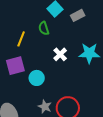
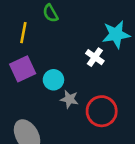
white cross: (60, 54) -> (95, 57), moved
gray star: (45, 107) -> (69, 99), moved

